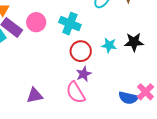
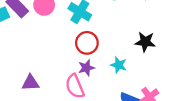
cyan star: (109, 45) -> (119, 65), moved

